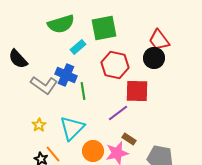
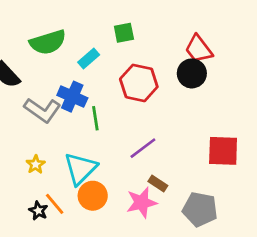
green semicircle: (61, 24) -> (48, 42), moved
green square: (104, 28) -> (124, 33), size x0.6
red square: (137, 91) -> (223, 151), moved
orange circle: (93, 151) -> (93, 196), moved

